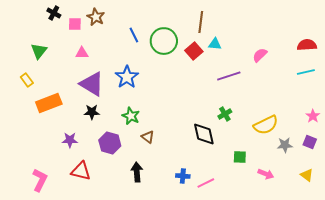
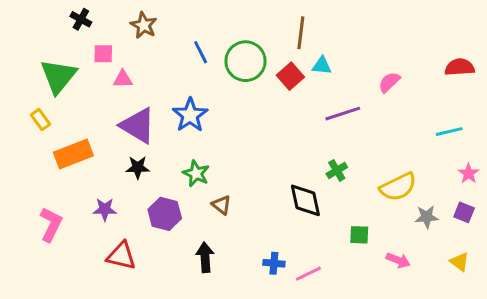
pink square: (75, 24) -> (103, 54), moved
green triangle: (39, 51) -> (58, 76), size x1.5
cyan line: (306, 72) -> (449, 132), moved
pink L-shape: (40, 180) -> (51, 224), moved

